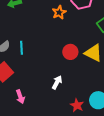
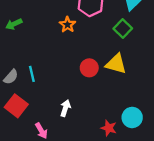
white arrow: (57, 82) -> (65, 108), moved

